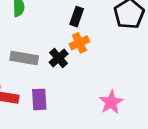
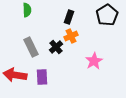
gray rectangle: (24, 58) -> (31, 47), turned 54
pink star: (111, 102) -> (94, 61), moved

